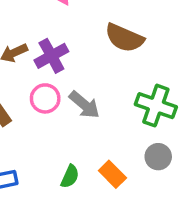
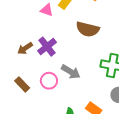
pink circle: (45, 98) -> (49, 81), moved

